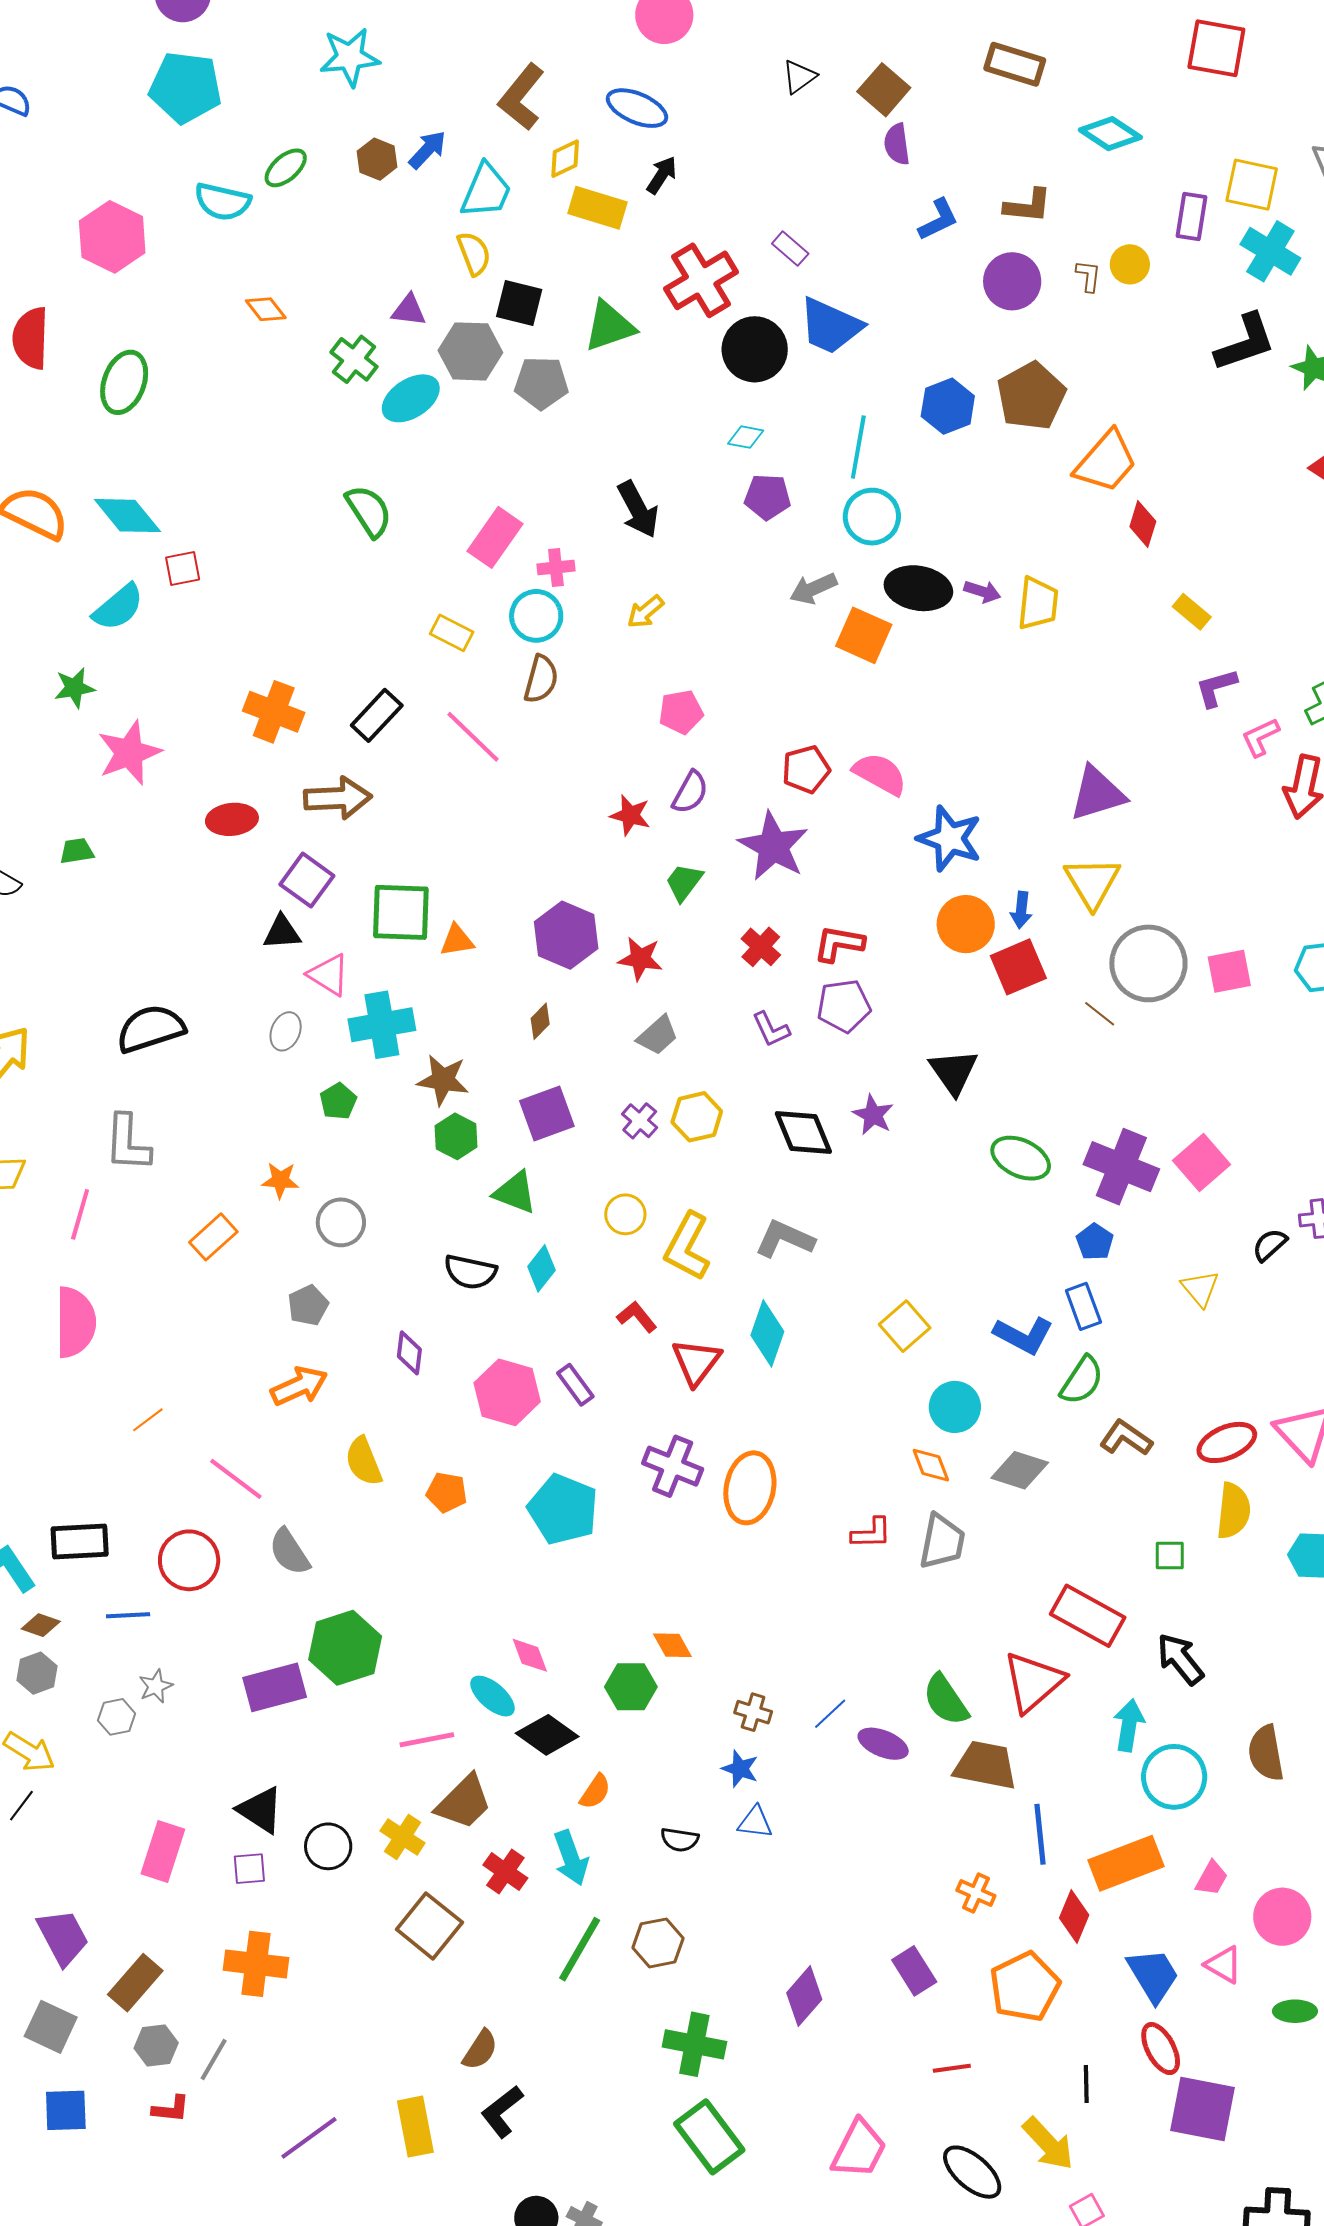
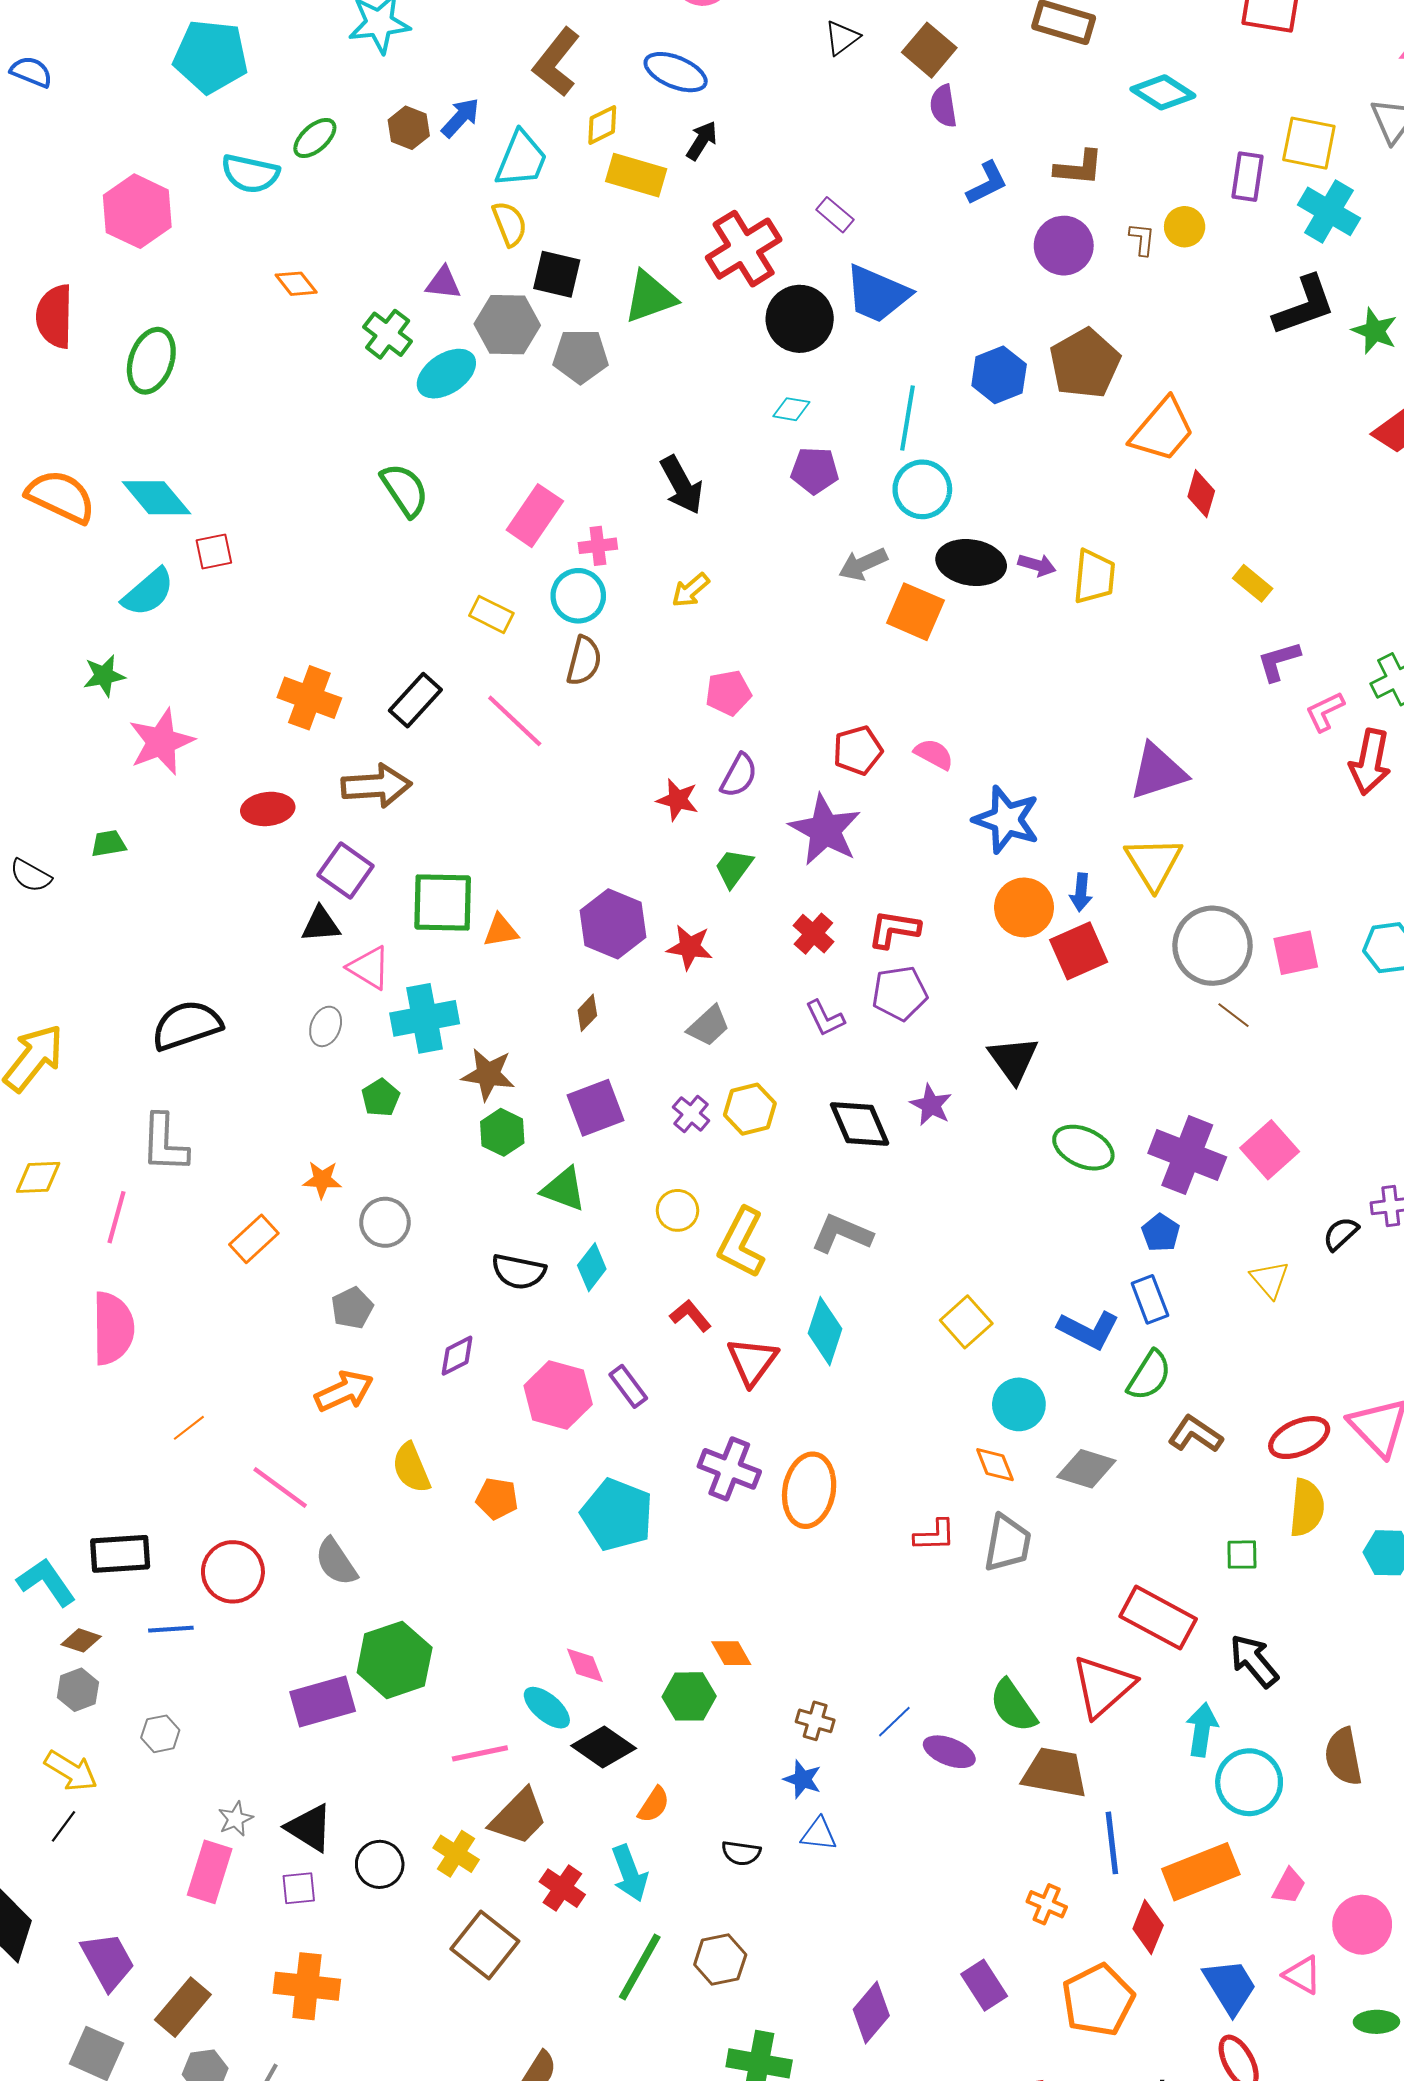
pink semicircle: (880, 774) -> (934, 754), size x0.7
brown line: (1100, 1014) -> (1234, 1015), moved
purple diamond: (409, 1353) -> (457, 1356), turned 57
gray star: (156, 1686) -> (236, 1819), moved

